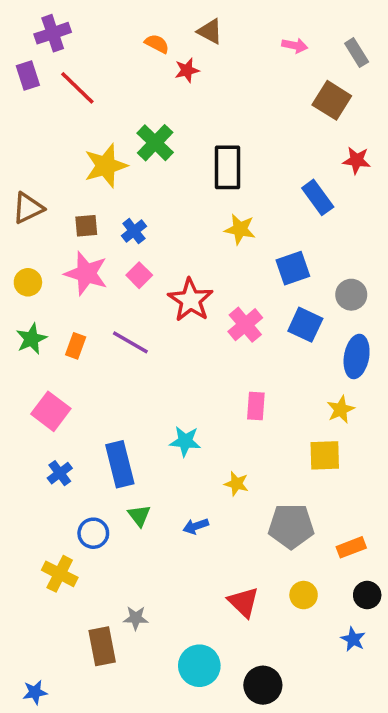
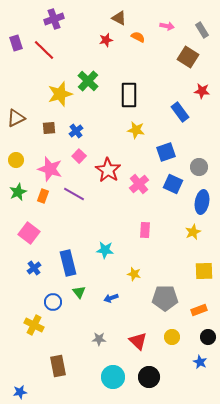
purple cross: (53, 33) -> (54, 19), moved
orange semicircle: (157, 44) -> (138, 37), moved
pink star: (86, 273) -> (50, 169), moved
yellow square: (325, 455) -> (204, 271), moved
gray star: (136, 618) -> (99, 339), moved
black circle: (263, 685) -> (149, 377), moved

